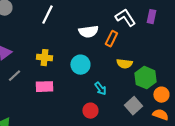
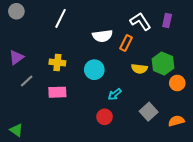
green hexagon: (145, 78) -> (163, 64), moved
cyan arrow: (100, 89) -> (115, 94), turned 88
orange circle: (161, 95) -> (177, 83), moved
orange semicircle: (160, 115) -> (176, 121), turned -35

